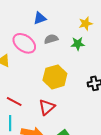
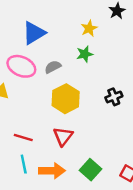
blue triangle: (40, 18) -> (34, 33), size x1.5
gray semicircle: (51, 39) -> (53, 67), moved

